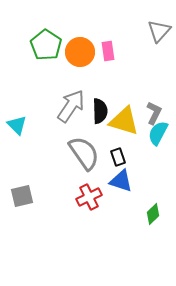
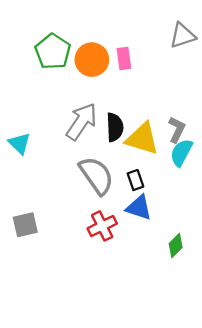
gray triangle: (159, 31) -> (182, 35), turned 30

